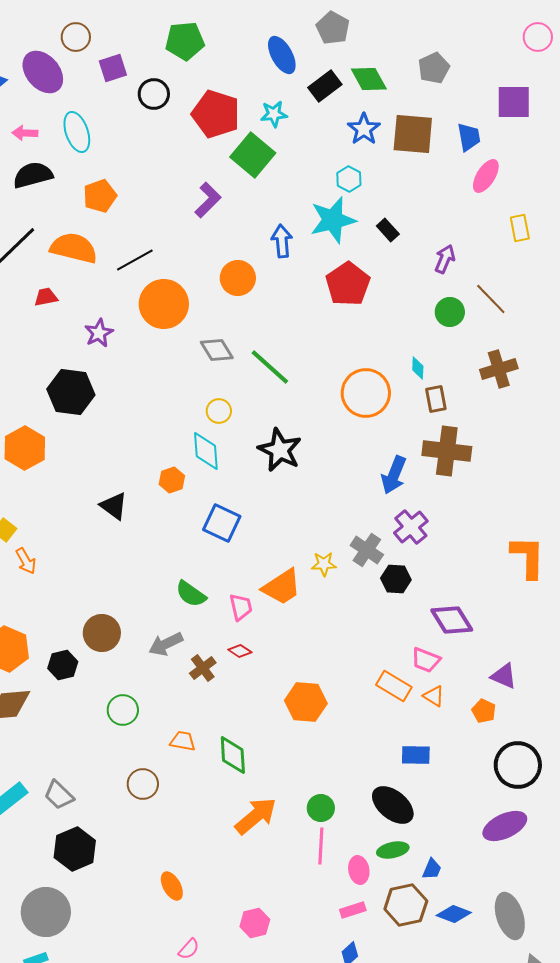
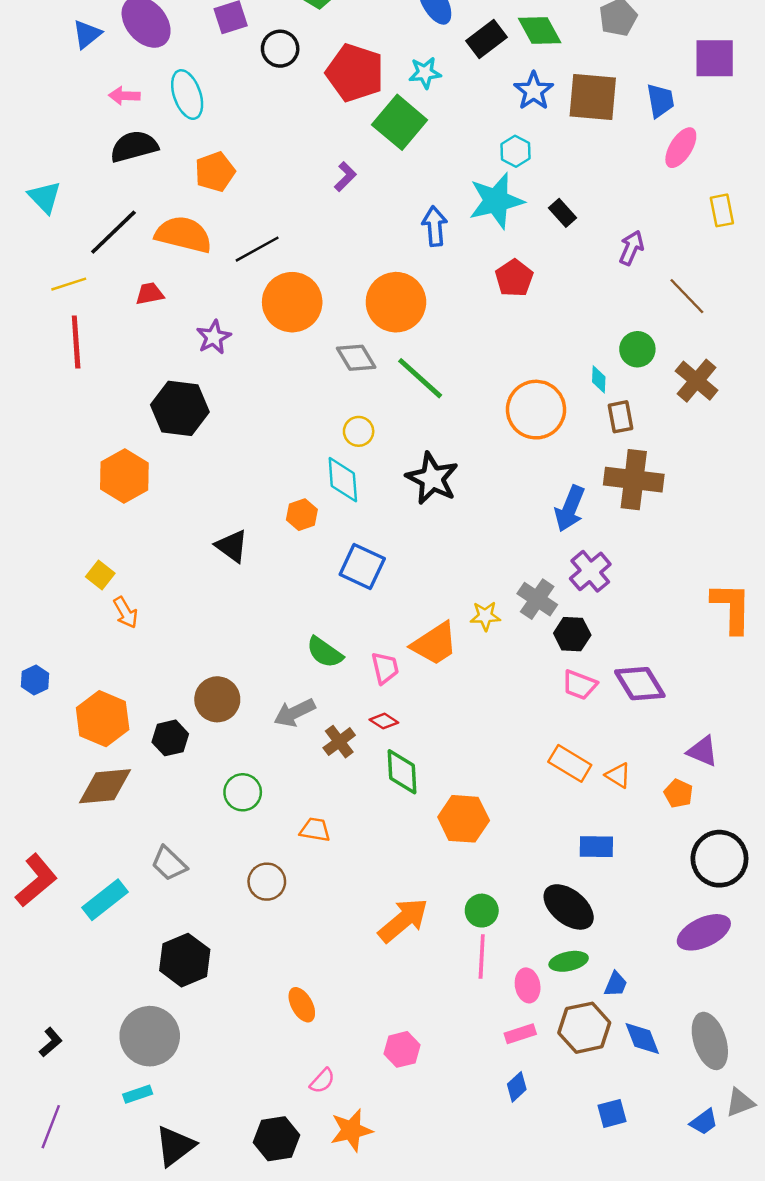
purple L-shape: (208, 200) -> (345, 177), size x0.7
orange circle: (238, 278) -> (396, 302), moved, size x1.4
red pentagon: (348, 284) -> (514, 278), size x0.7
green circle: (450, 312) -> (637, 349), moved
brown cross: (499, 369) -> (697, 381), turned -33
pink trapezoid: (426, 660) -> (579, 685), moved
orange hexagon: (306, 702) -> (464, 819), moved
green diamond: (233, 755) -> (402, 772), moved
gray trapezoid: (59, 795) -> (169, 864), moved
blue diamond: (454, 914) -> (642, 1039), turned 48

